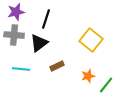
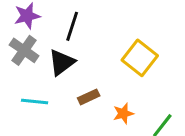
gray cross: (14, 35) -> (24, 50), turned 30
orange star: (88, 76) -> (123, 113), moved

